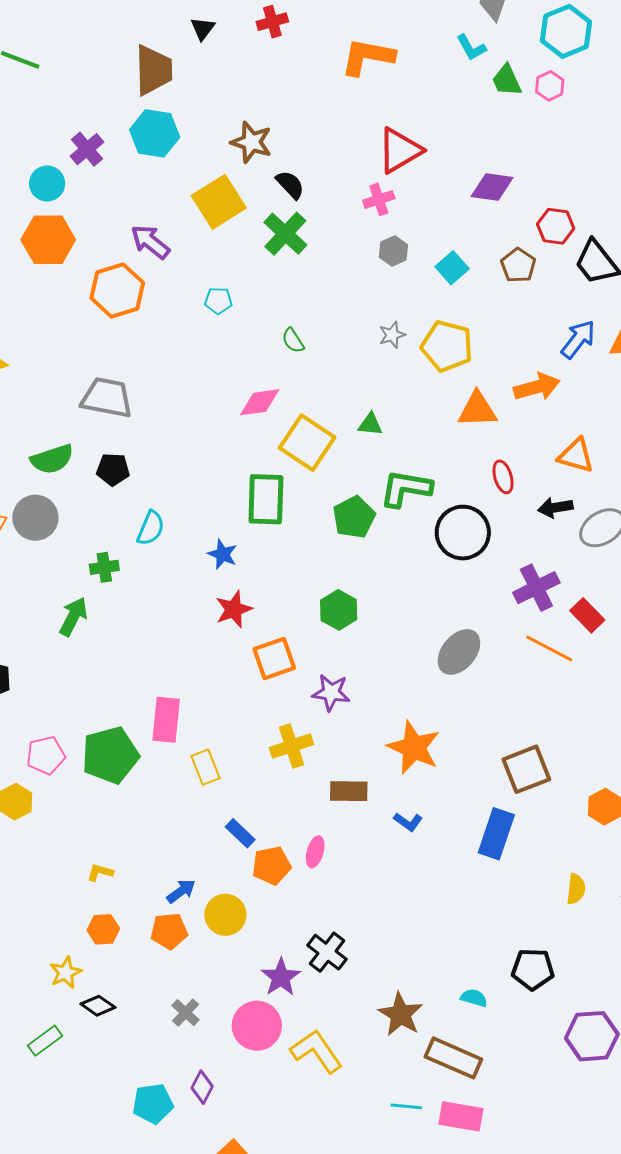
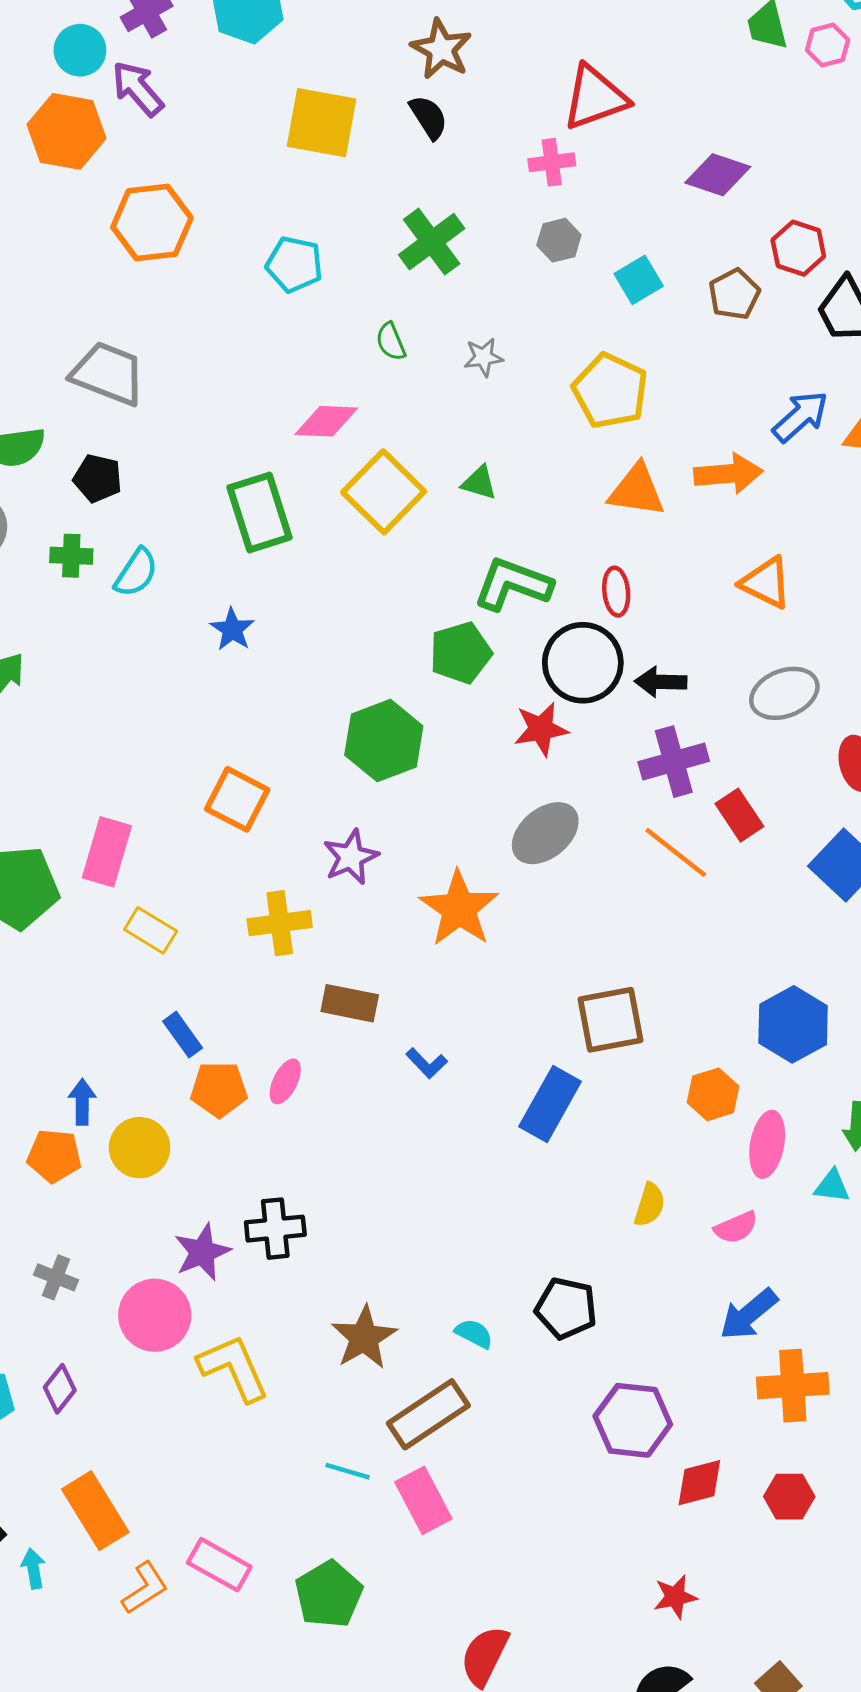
brown star: (251, 142) -> (441, 49), moved
yellow square: (219, 202) -> (321, 123), turned 32
green cross: (285, 234) -> (432, 242), moved
purple arrow: (150, 242) -> (138, 89), moved
cyan pentagon: (218, 301) -> (294, 264), size x1.4
gray star: (392, 335) -> (483, 357), moved
red ellipse: (503, 477) -> (616, 592), moved
green rectangle: (266, 499) -> (260, 512), moved, turned -30
black arrow: (555, 508) -> (661, 682), moved
green pentagon: (354, 517) -> (461, 653), moved
green cross: (104, 567) -> (71, 556), moved
red star: (234, 609) -> (541, 729), moved
green hexagon: (339, 610) -> (384, 740), size x1.4
orange square: (274, 658) -> (237, 799), moved, turned 36
purple star: (331, 693) -> (351, 857), turned 30
orange star: (414, 747) -> (459, 909), moved
yellow rectangle: (206, 767) -> (151, 930), turned -48
blue arrow: (181, 891) -> (82, 1102), turned -64
black cross: (327, 952) -> (275, 1229), turned 36
gray cross: (186, 1013) -> (56, 1277), turned -32
brown rectangle: (453, 1058) -> (428, 1414), turned -68
pink rectangle: (461, 1116) -> (423, 1500), turned 42

